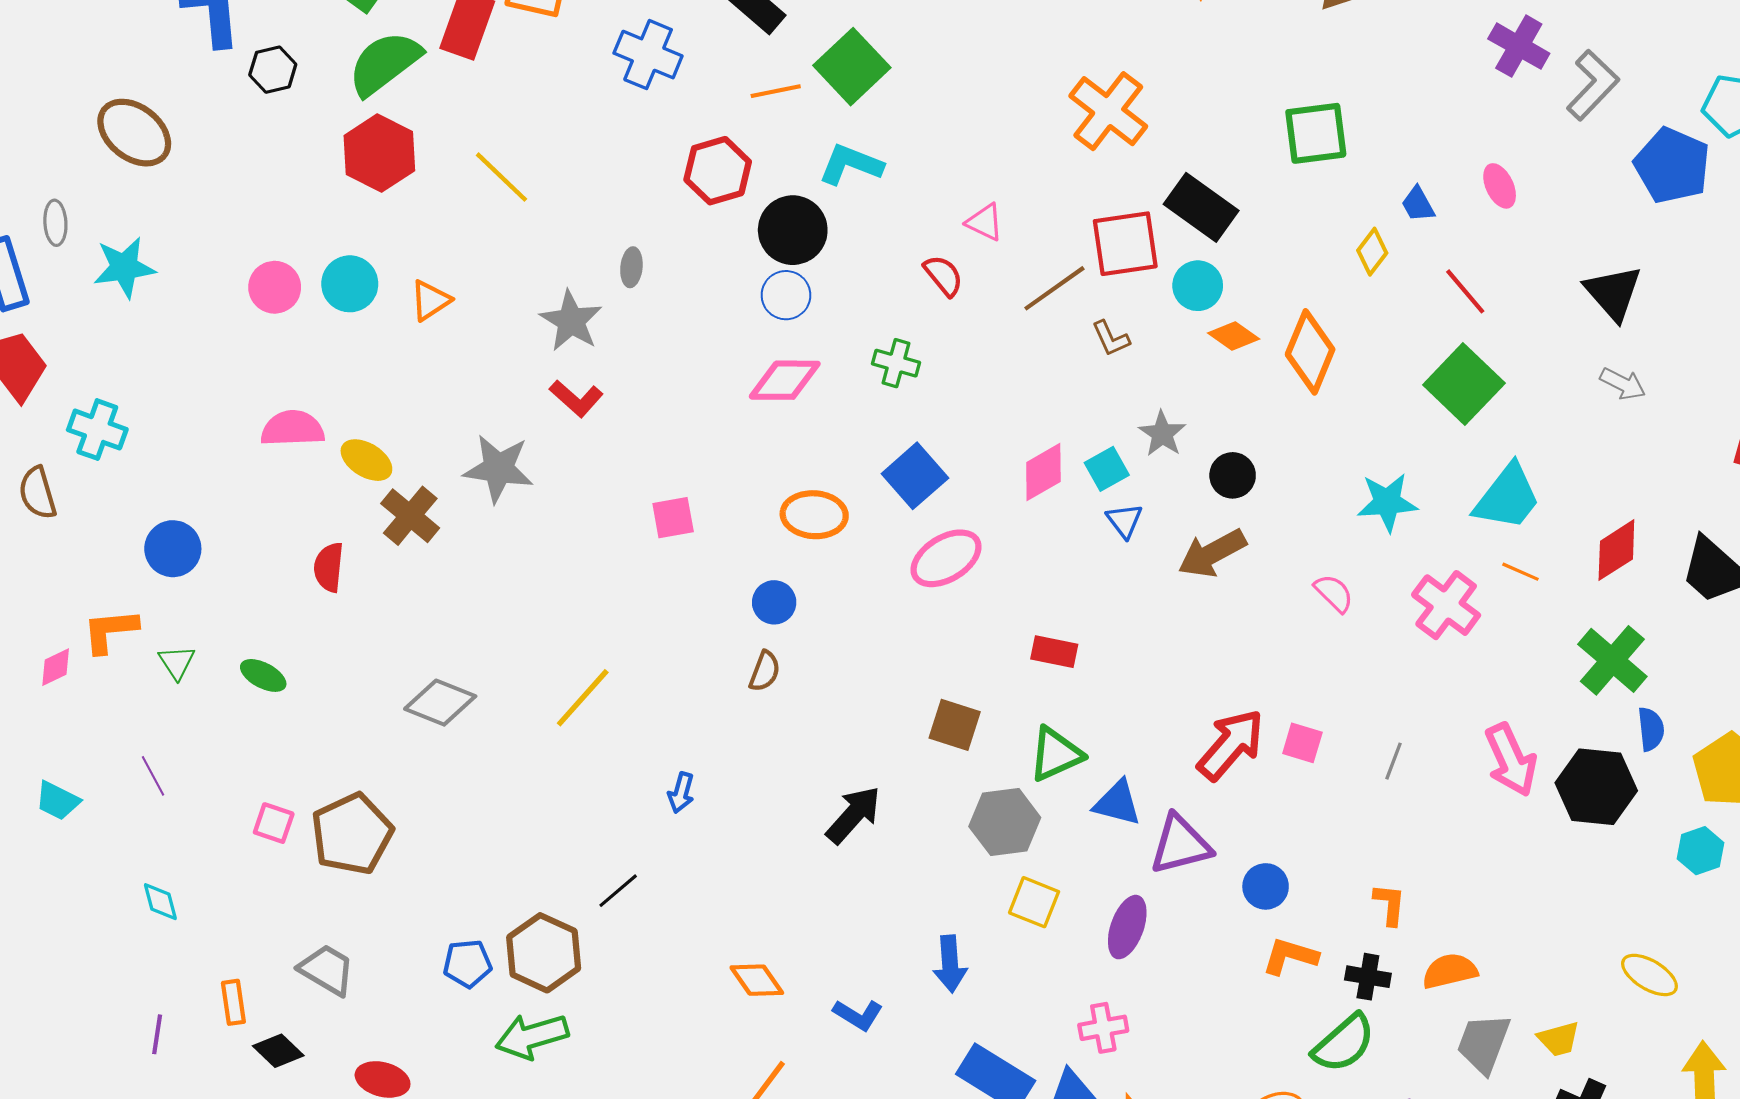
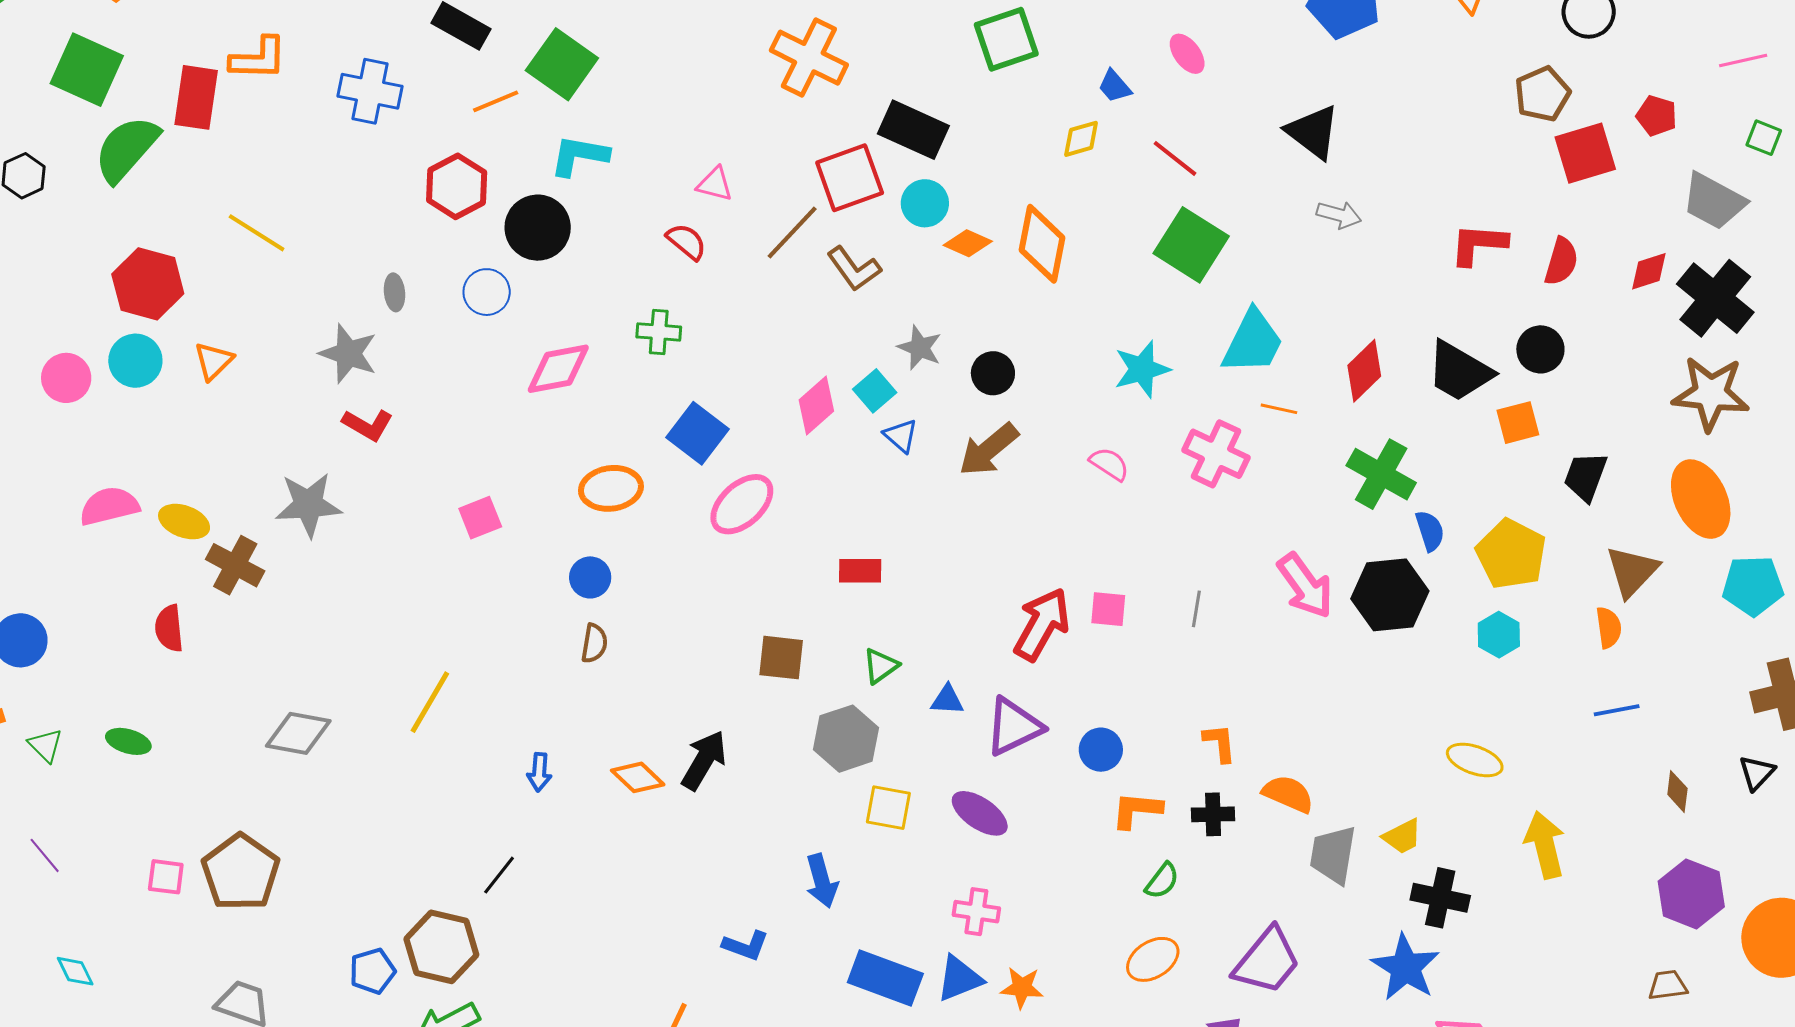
red hexagon: (379, 153) -> (148, 284), moved
yellow diamond: (1372, 252) -> (1081, 139), turned 48
blue circle: (786, 295) -> (487, 292), moved
brown L-shape: (1111, 338) -> (854, 269), size x1.4
green triangle: (1056, 754) -> (881, 666), size x0.7
blue triangle: (1117, 803) -> (947, 700), size x0.7
purple ellipse: (1127, 927) -> (980, 813), turned -64
orange semicircle: (1450, 971) -> (1288, 794), turned 48
orange diamond: (757, 980) -> (638, 777), moved
pink cross: (1103, 1028) -> (976, 912), turned 30
green semicircle: (1344, 1043) -> (1162, 881), moved, size x0.6

